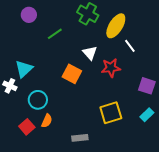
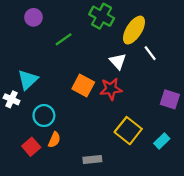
white triangle: (90, 53) -> (118, 61), moved
red star: (111, 68) -> (111, 89), moved
yellow square: (111, 113) -> (128, 131), turned -35
cyan rectangle: (147, 115) -> (162, 141), moved

